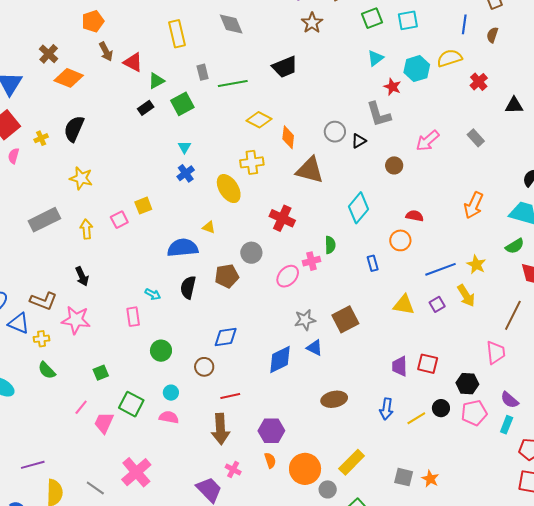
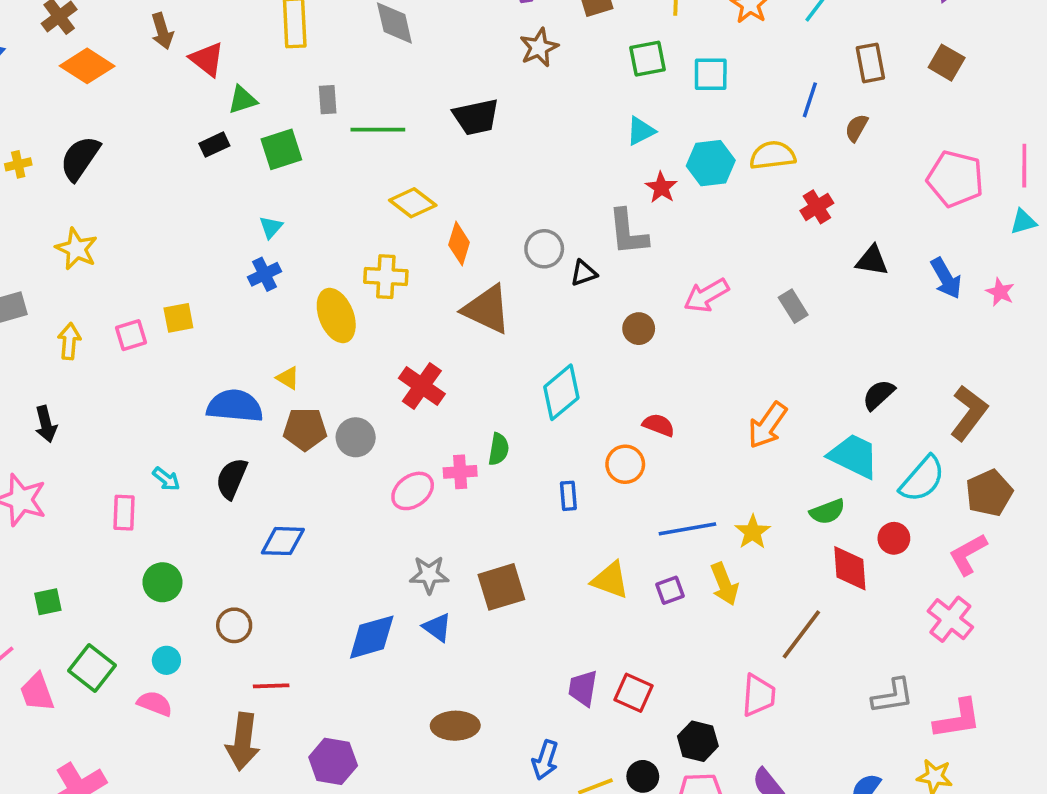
brown pentagon: (227, 276) -> (305, 429), moved
blue diamond: (226, 337) -> (283, 541), moved
pink trapezoid: (104, 423) -> (37, 692), turned -55

